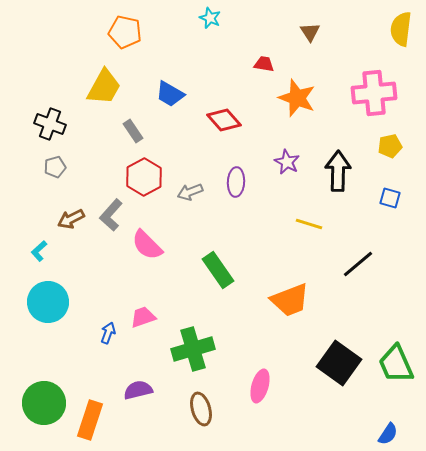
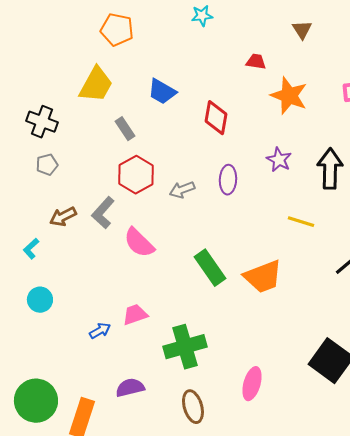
cyan star: (210, 18) -> (202, 16), turned -30
red diamond: (224, 120) -> (216, 118), turned 52
orange trapezoid: (290, 300) -> (263, 277), moved
cyan circle: (48, 302) -> (40, 300), size x0.6
blue arrow: (108, 333) -> (100, 331), turned 40

